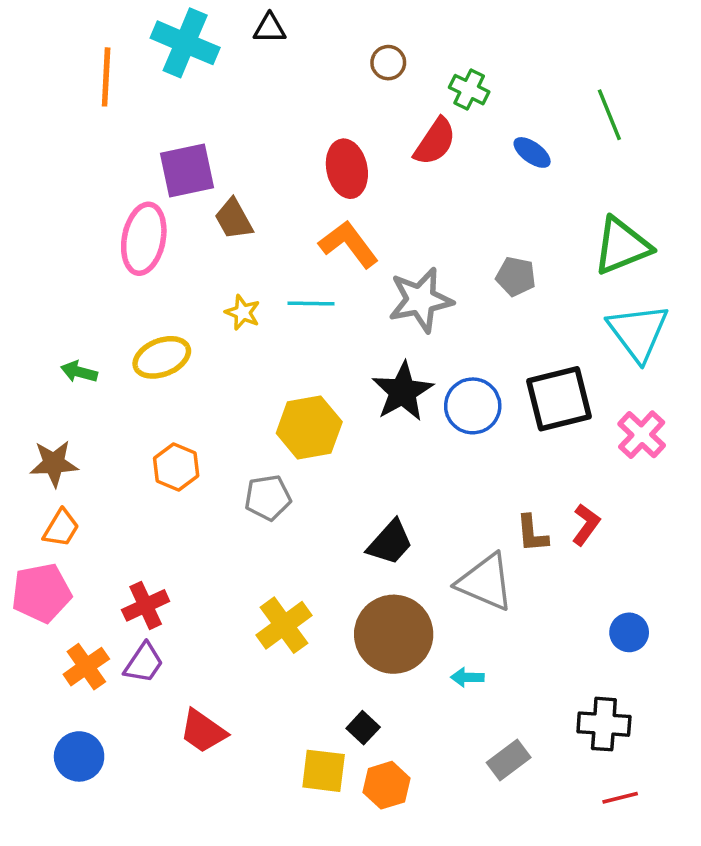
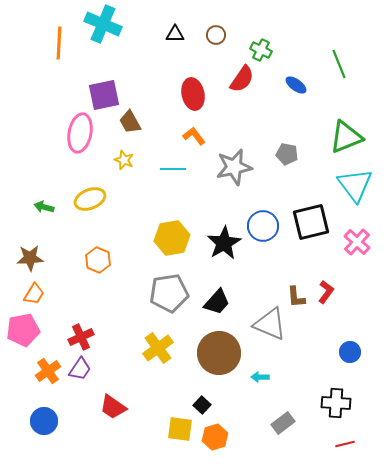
black triangle: (270, 28) -> (175, 34), moved
orange L-shape: (349, 244) -> (194, 136), size x0.7
yellow star: (243, 312) -> (124, 160), moved
black star: (403, 392) -> (224, 243), moved
gray pentagon: (268, 498) -> (169, 293), moved, size x1.5

